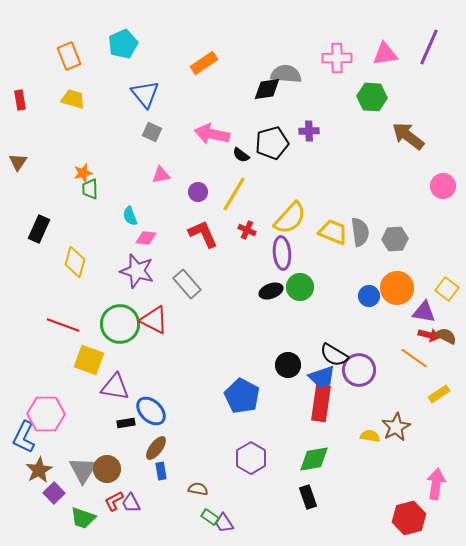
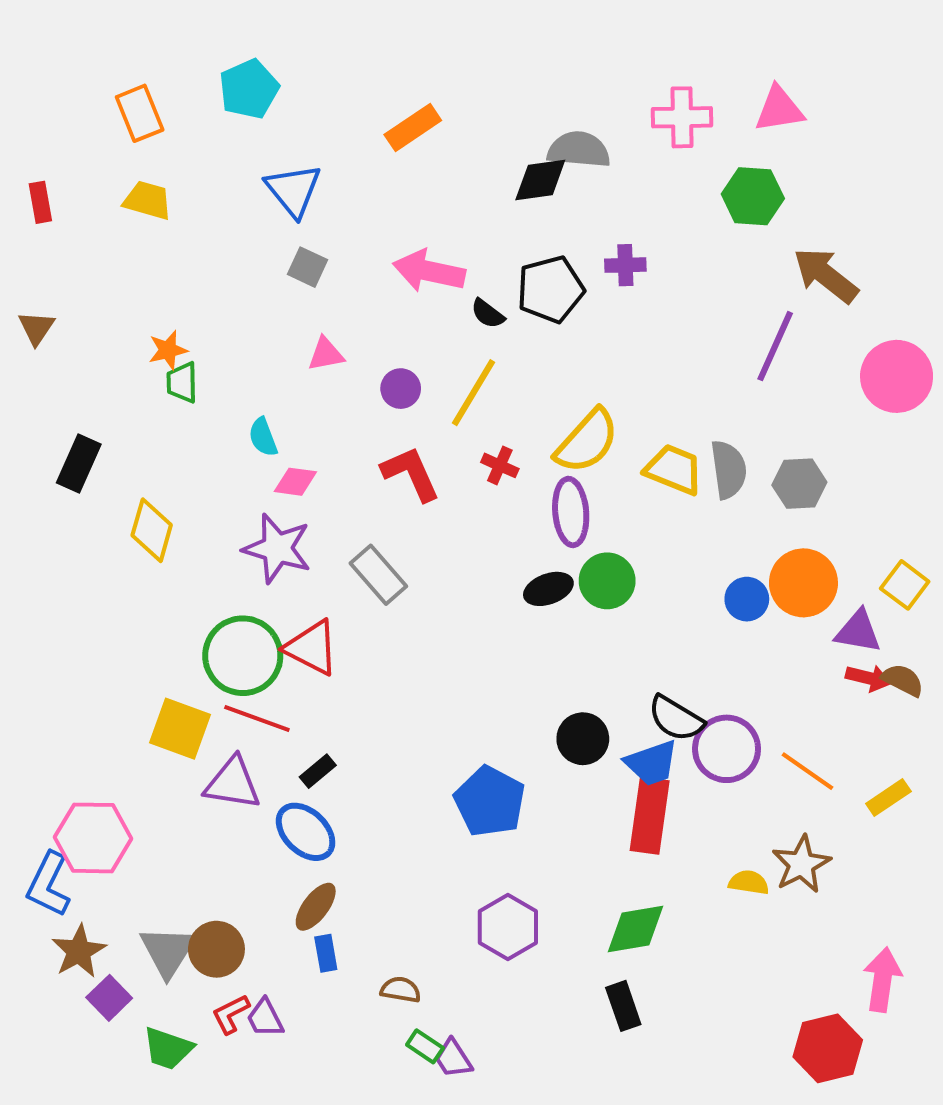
purple line: (429, 47) -> (775, 346), moved
pink circle: (443, 186) -> (897, 376), size x1.4
red line: (63, 325) -> (257, 718), moved
orange line: (414, 358) -> (808, 771), moved
black rectangle: (126, 423) -> (318, 771), moved, turned -30

